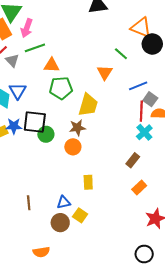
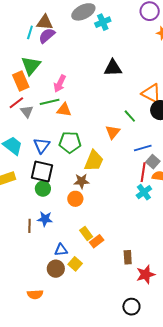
pink arrow: (27, 28) -> (60, 84), moved
orange triangle: (51, 65) -> (64, 110), moved
blue triangle: (18, 91) -> (42, 145), moved
blue star: (14, 126) -> (45, 219), moved
green circle: (46, 134) -> (43, 189), moved
brown rectangle: (133, 160) -> (128, 257), moved, turned -48
yellow rectangle: (88, 182) -> (86, 234), turned -40
orange rectangle: (139, 188) -> (97, 241), moved
brown line: (29, 203) -> (29, 226), moved

